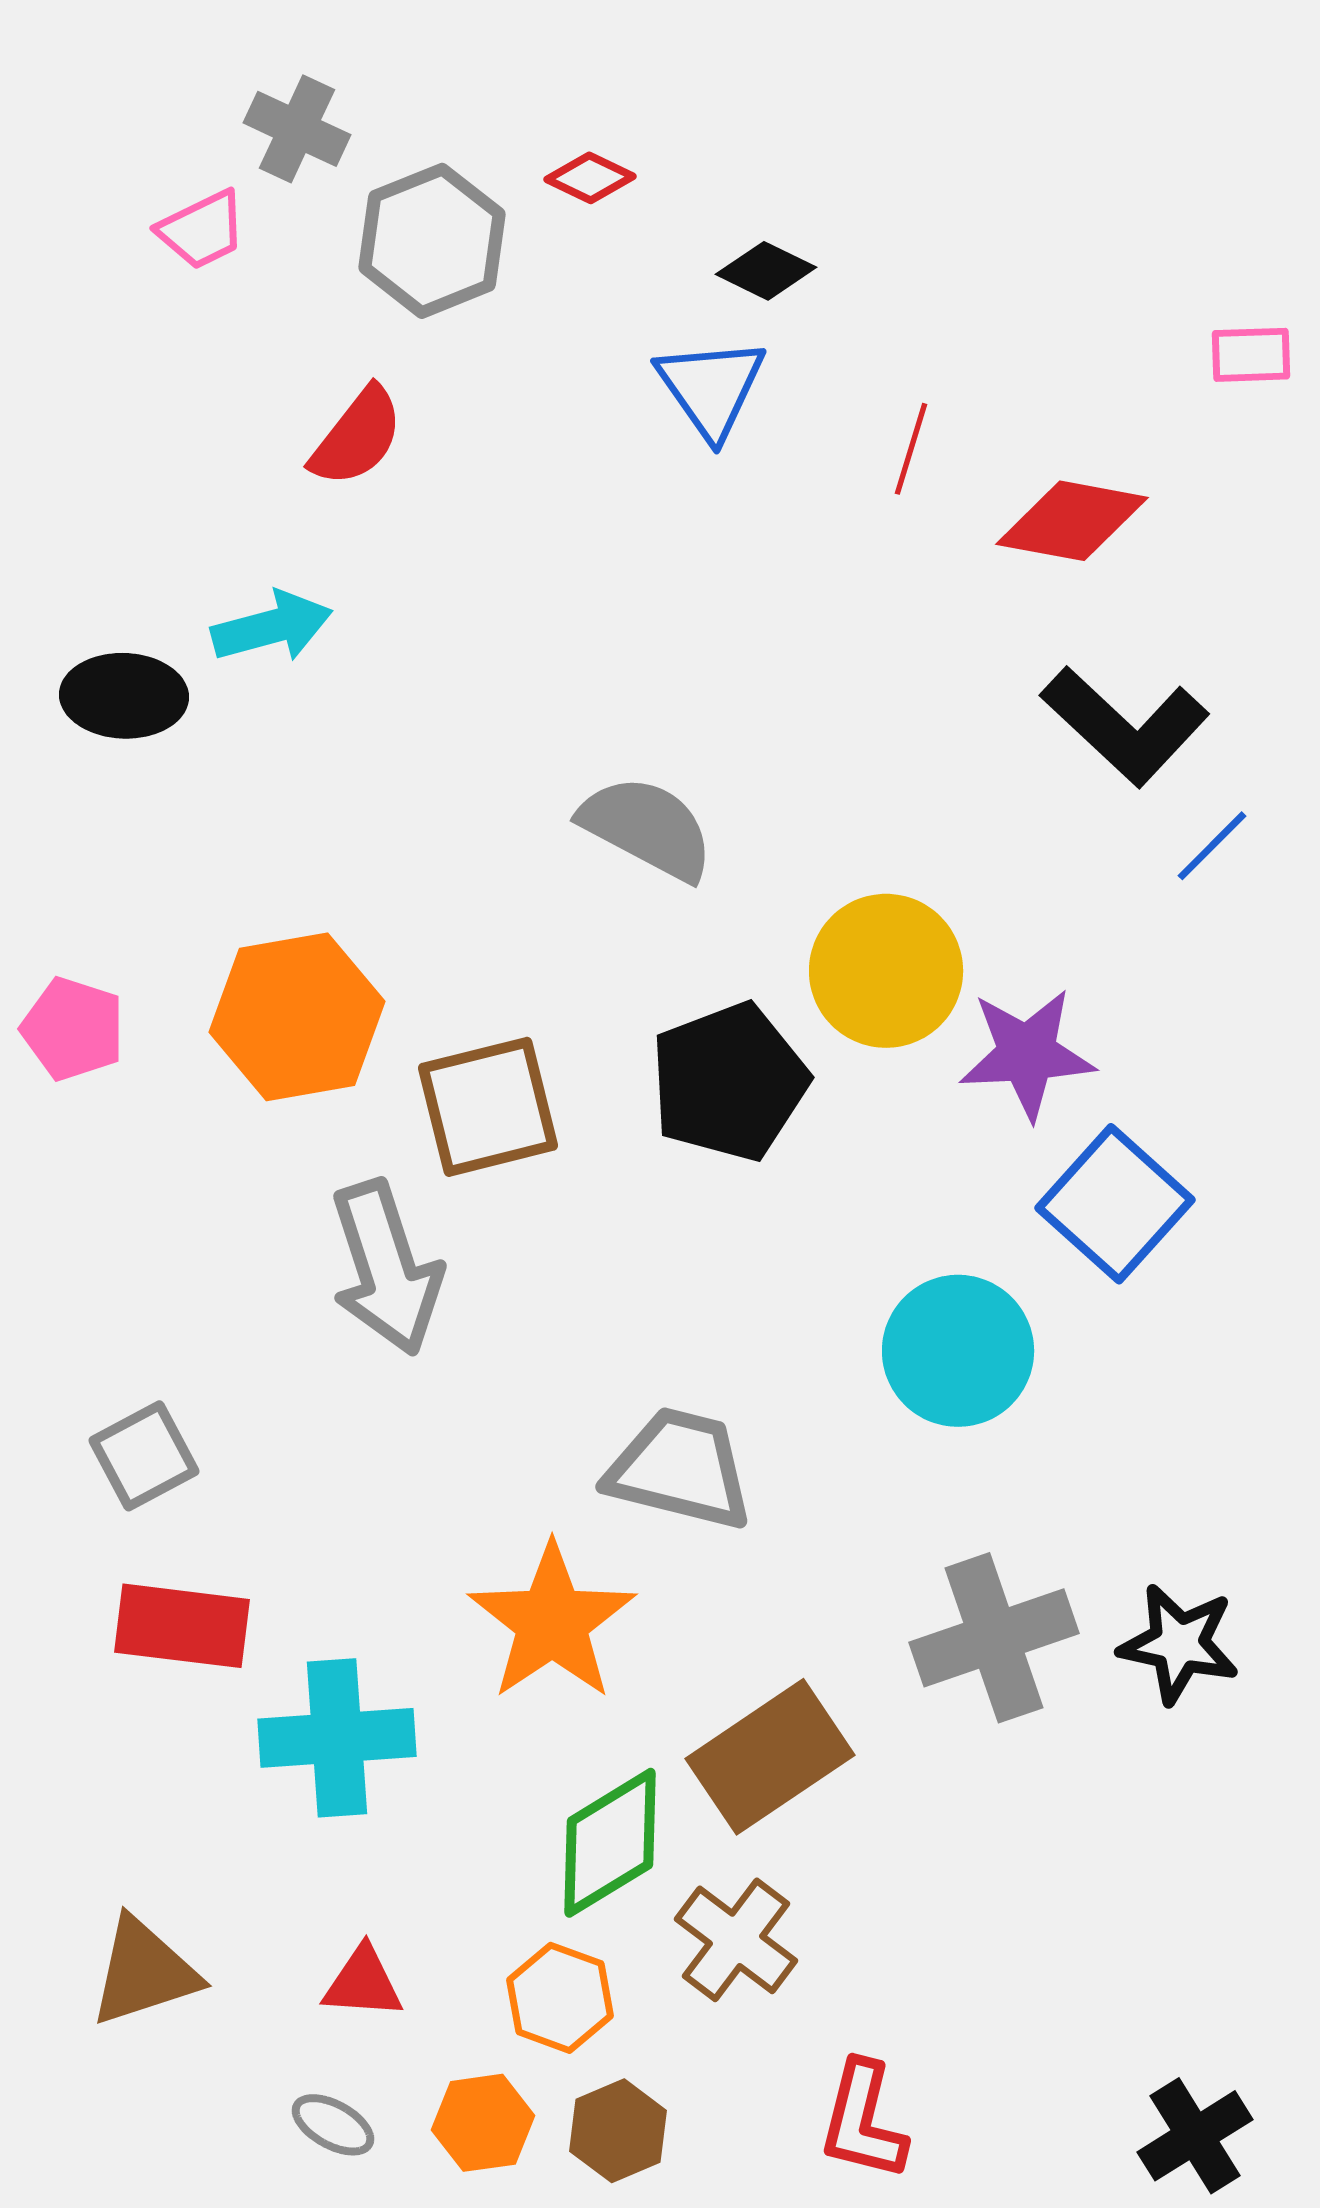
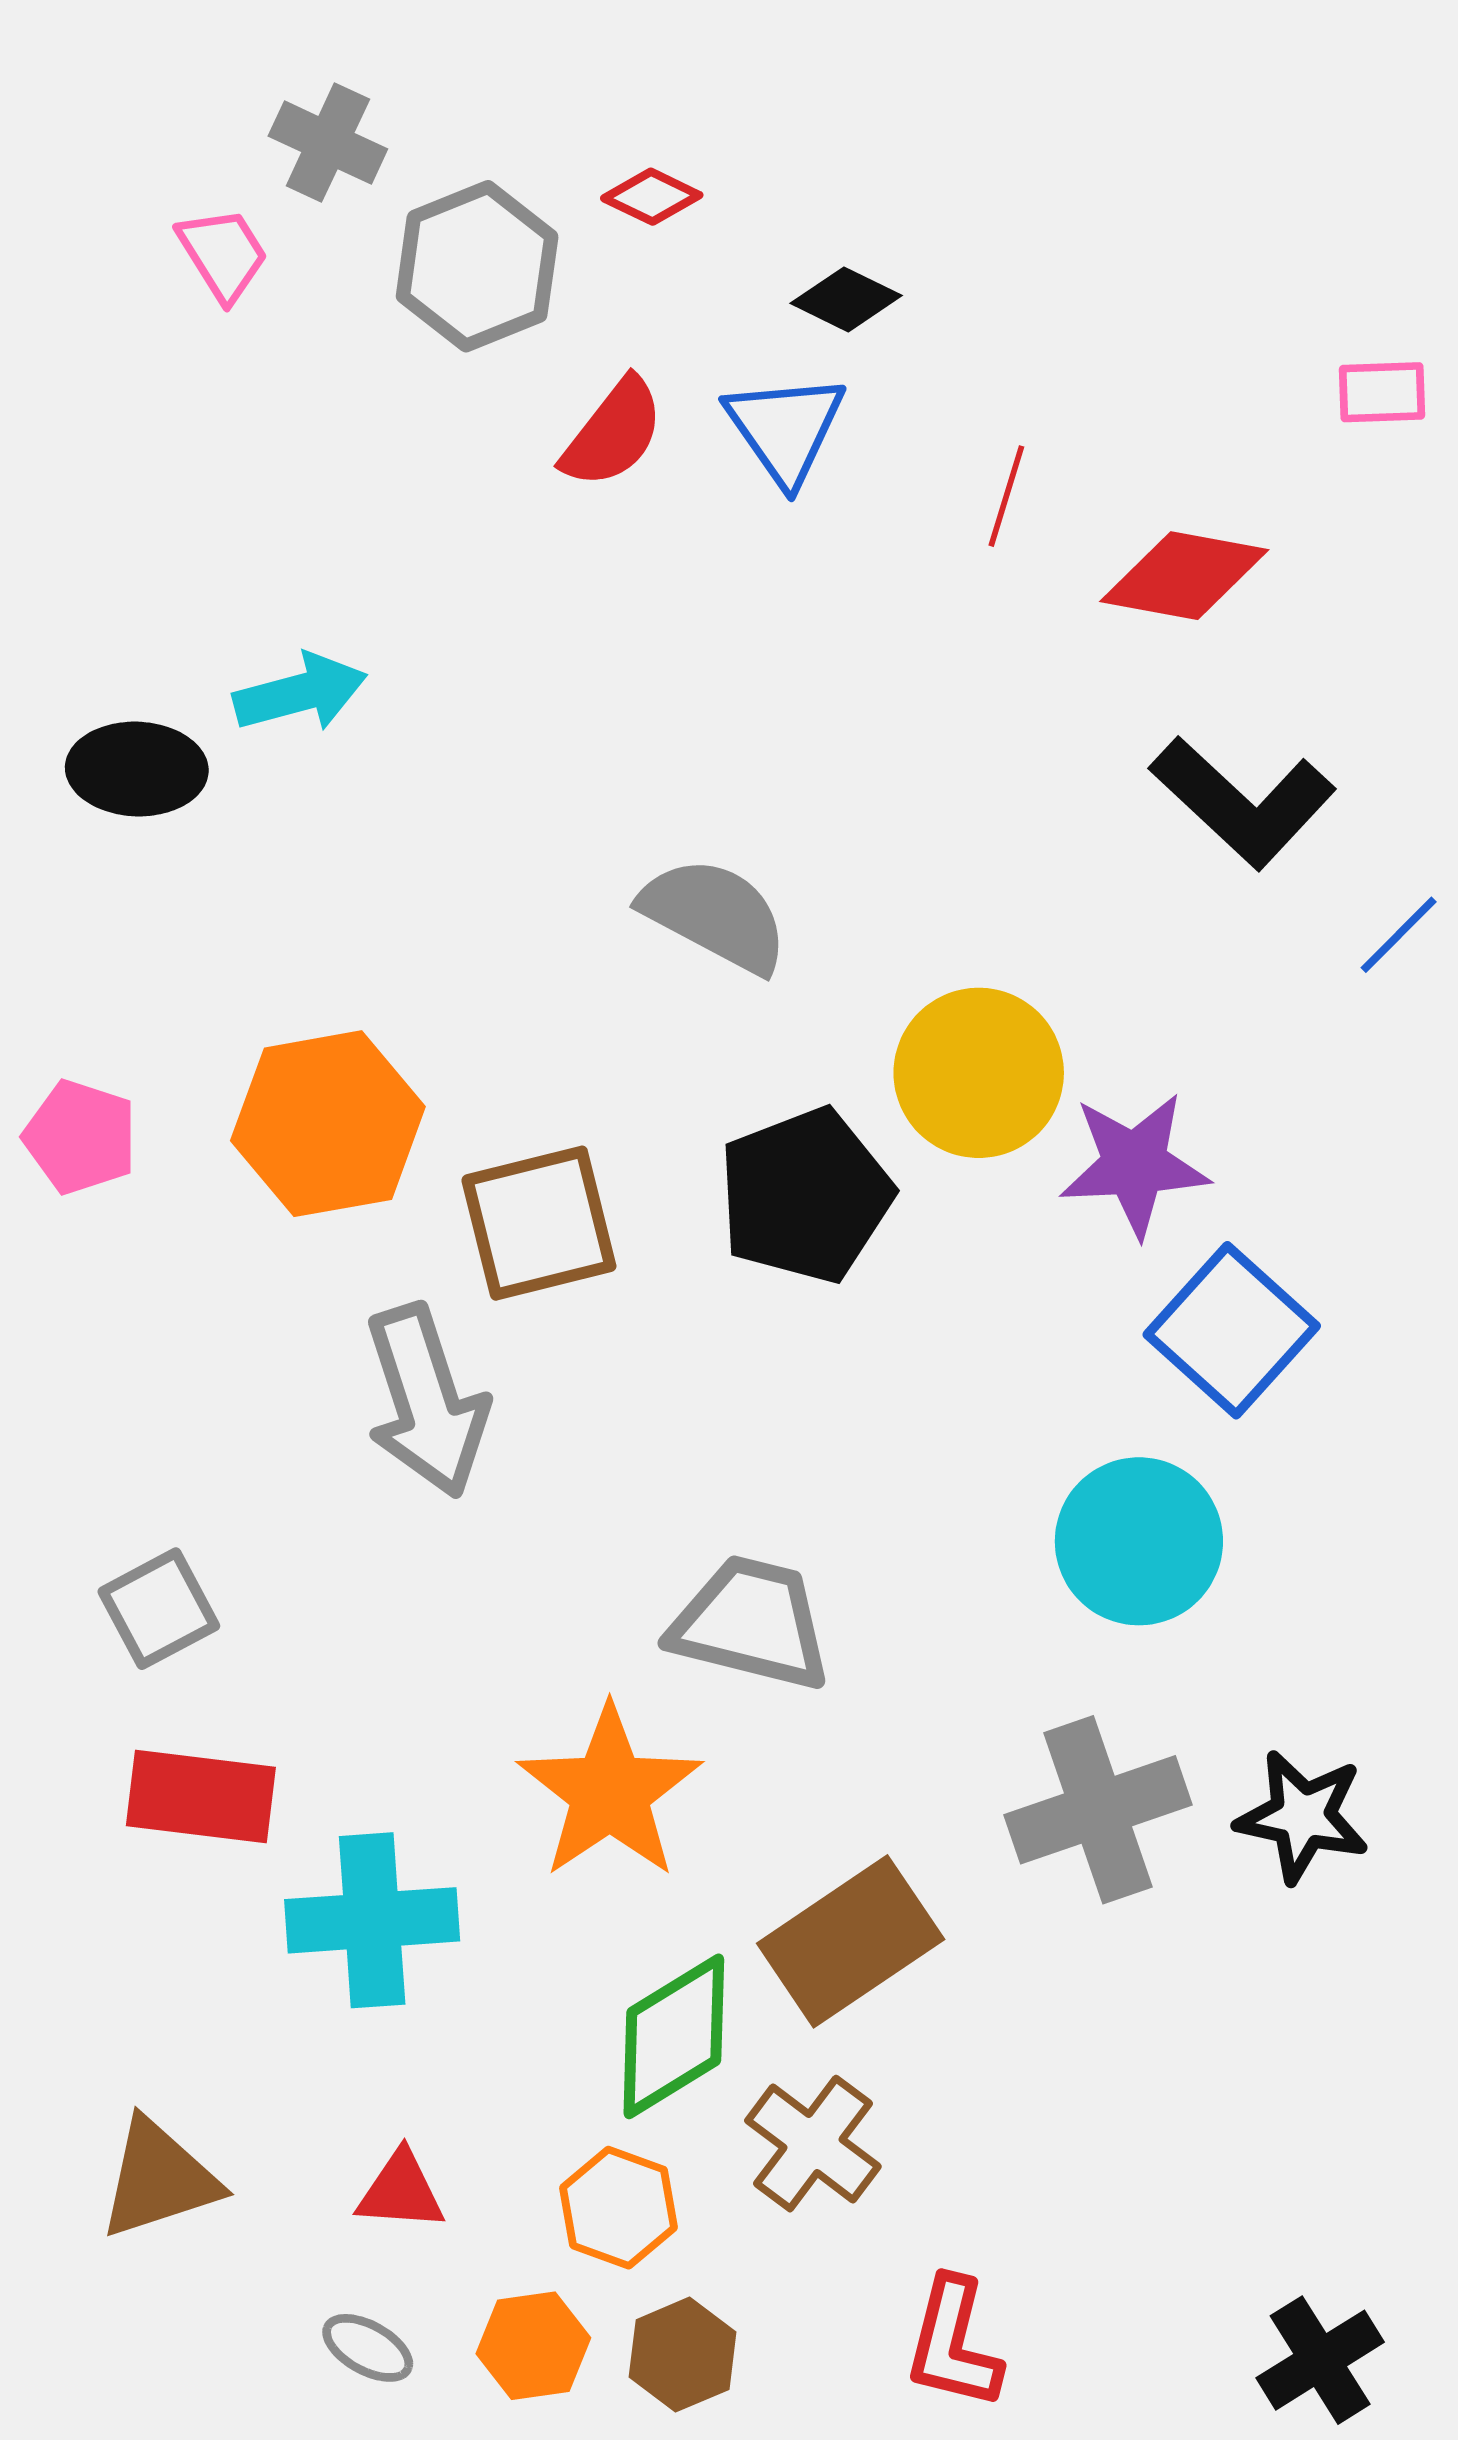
pink trapezoid: (202, 230) -> (223, 254), turned -96
red semicircle: (357, 437) -> (613, 433), moved
blue line: (1212, 846) -> (1399, 935), moved
cyan circle: (958, 1351) -> (1139, 1541), moved

